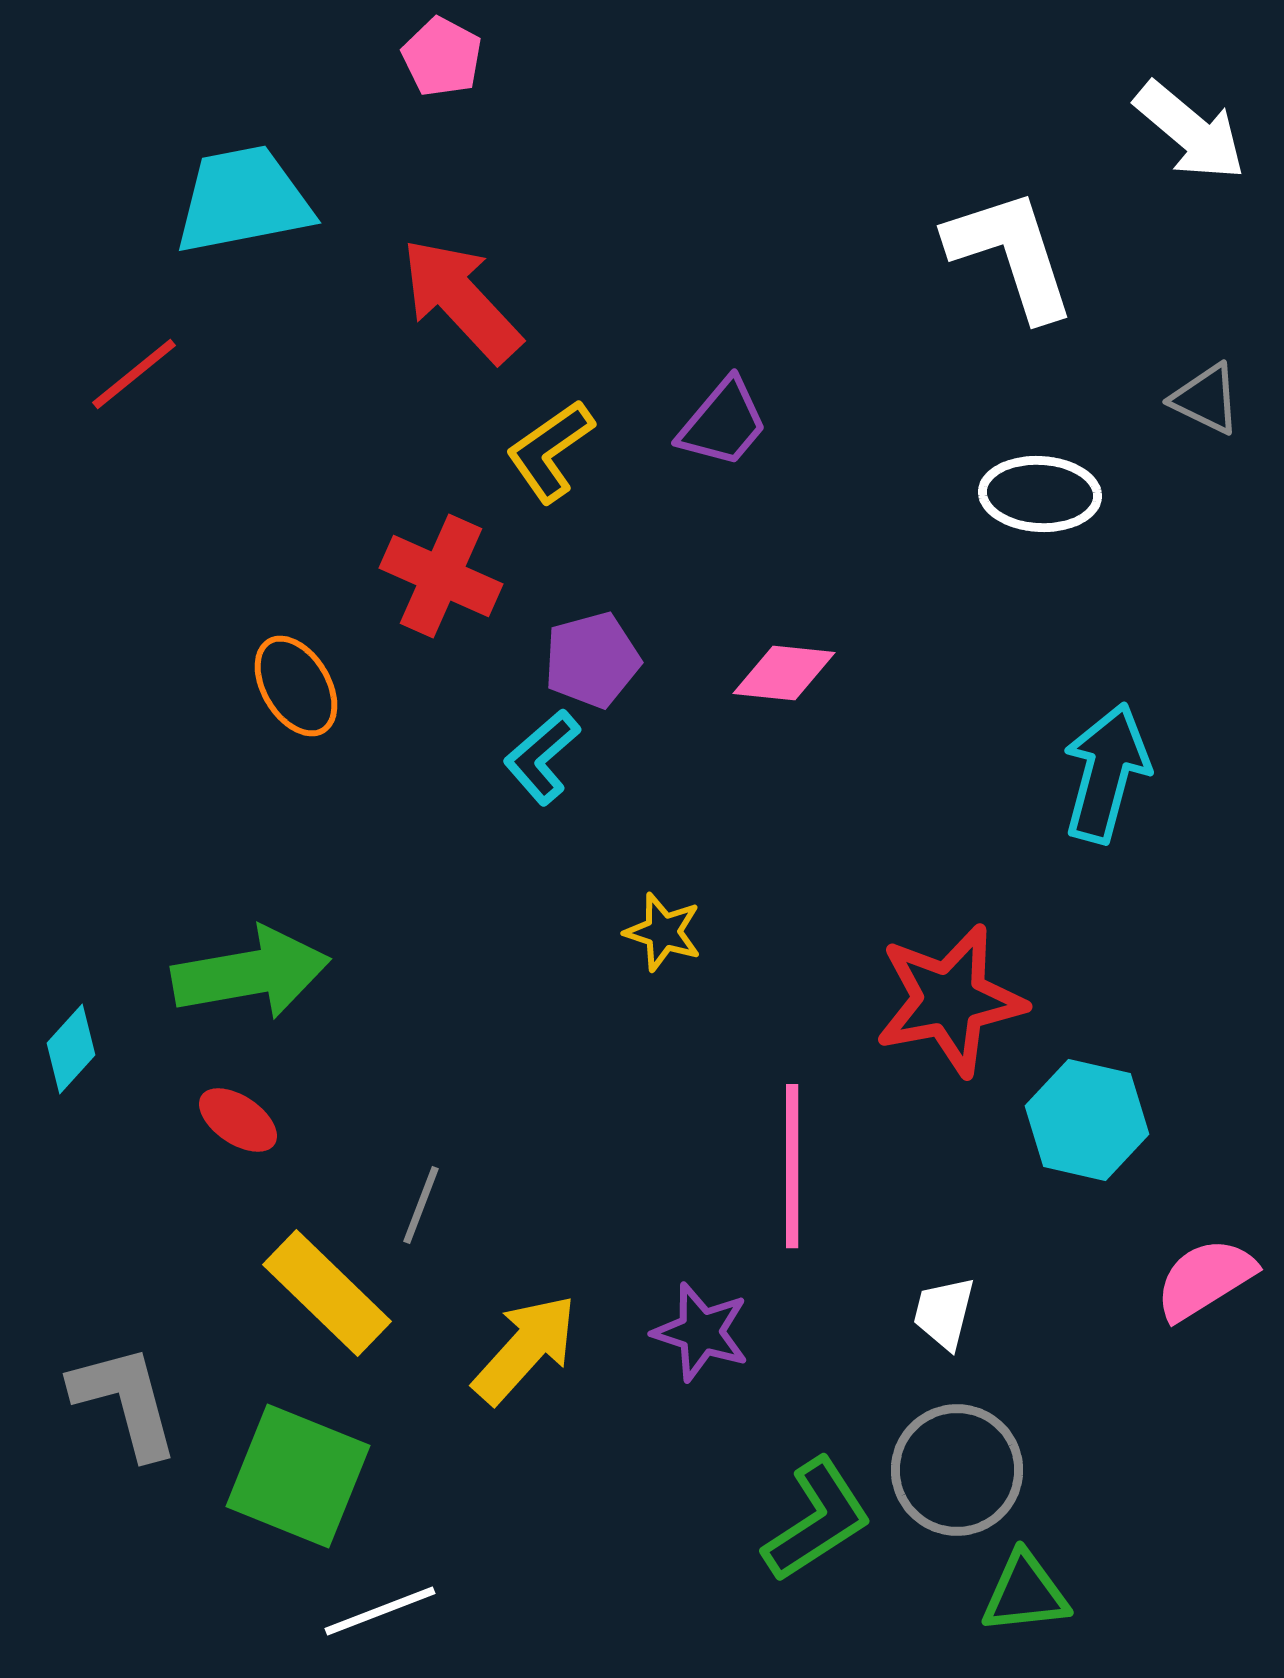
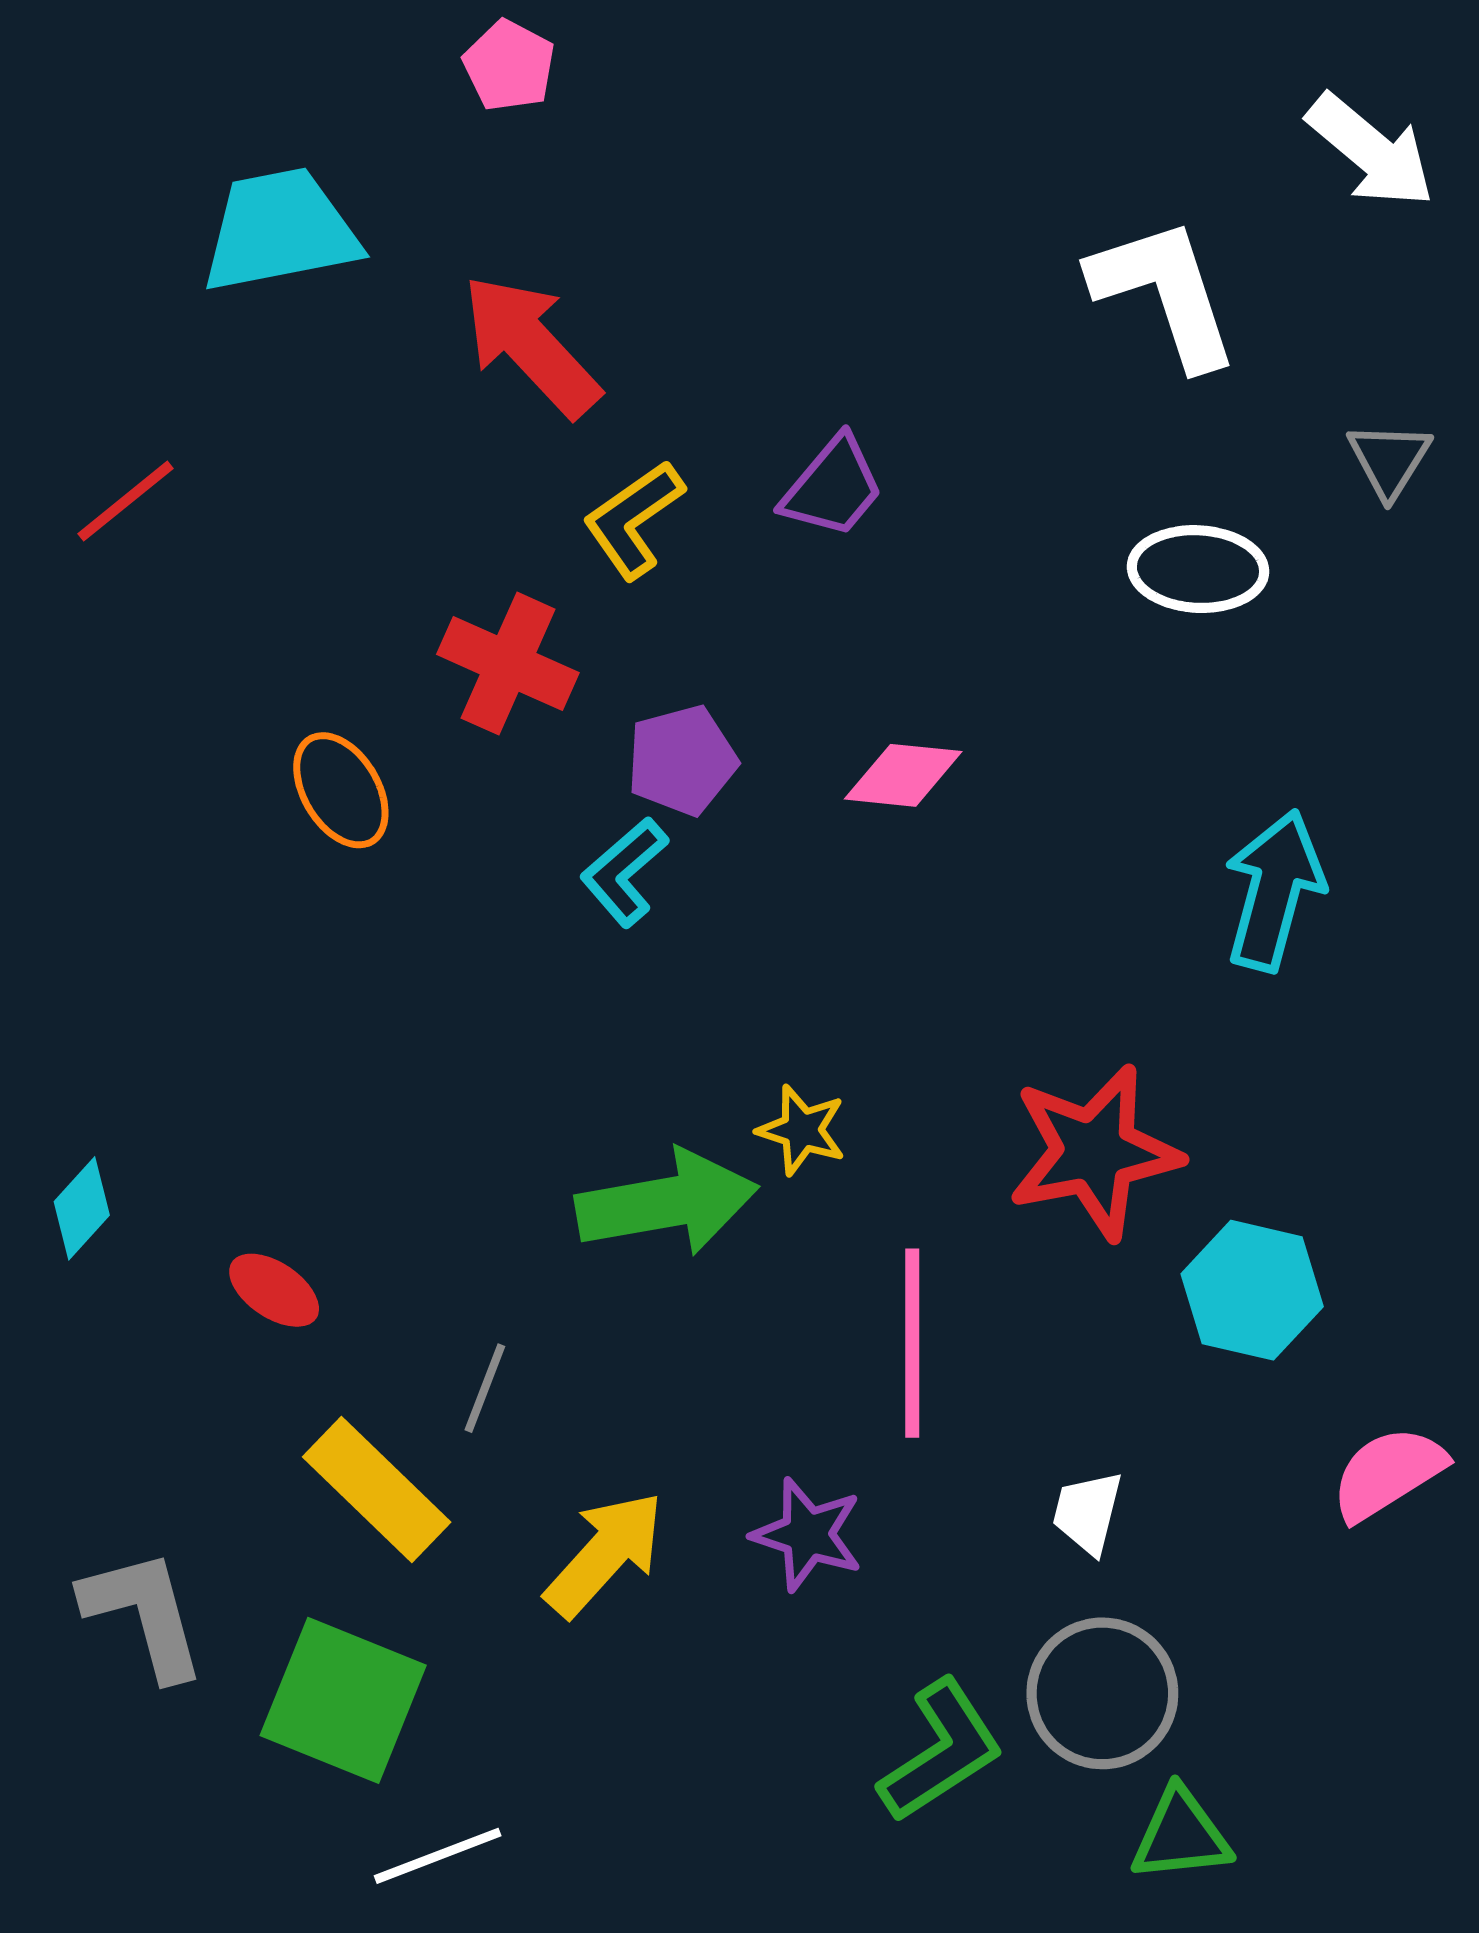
red line: (134, 374) -> (125, 501), moved
gray triangle: (1206, 399) -> (1389, 460), turned 36
yellow star: (663, 932) -> (802, 1130), moved
green arrow: (251, 973) -> (667, 1203), moved

